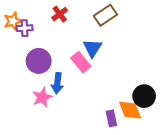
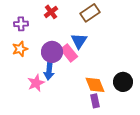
orange star: (13, 21) -> (20, 49), moved
purple circle: (39, 61) -> (52, 52), moved
orange diamond: (130, 110) -> (95, 85), moved

